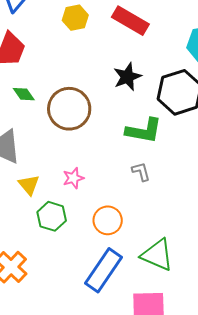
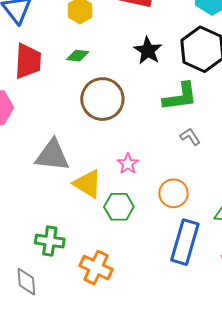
green diamond: (24, 94) -> (78, 56), moved, turned -30
yellow triangle: (29, 185) -> (88, 184), size x1.4

